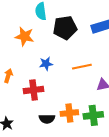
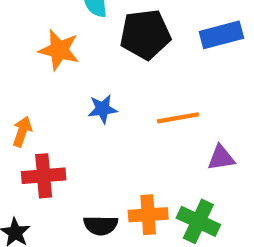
red cross: (34, 90) -> (44, 176), moved
green cross: (93, 115) -> (198, 221), turned 30

